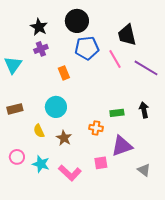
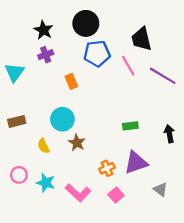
black arrow: (144, 110) -> (169, 134), moved
orange cross: (96, 128) -> (107, 168), moved, turned -32
brown star: (64, 138) -> (77, 143), moved
pink square: (101, 163) -> (116, 195), moved, turned -32

